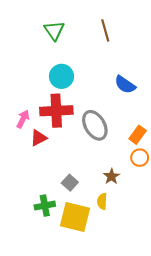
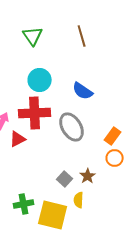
blue semicircle: (125, 85) -> (83, 91), moved
gray square: (70, 183) -> (65, 179), moved

